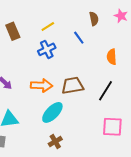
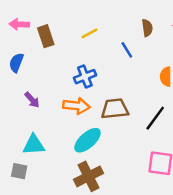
blue cross: (47, 49) -> (85, 77), moved
brown cross: (55, 141) -> (88, 176), size x1.6

